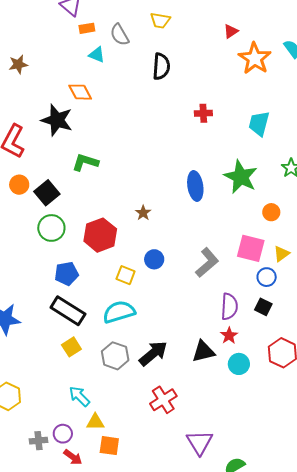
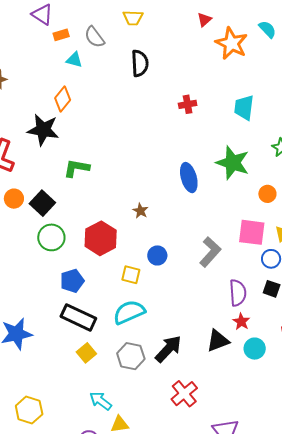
orange diamond: (80, 92) -> (63, 99), turned 75

